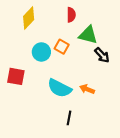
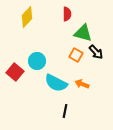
orange square: (62, 47) -> (76, 55), moved
cyan circle: (41, 52) -> (37, 61), moved
red square: (16, 76) -> (15, 72), turned 30

